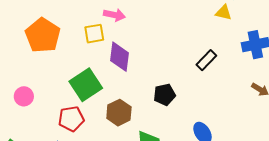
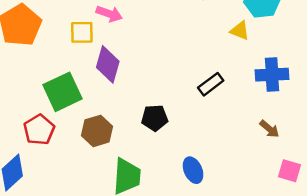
red pentagon: (71, 119) -> (39, 130), turned -30

